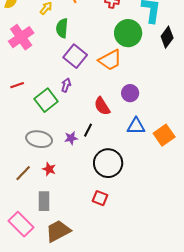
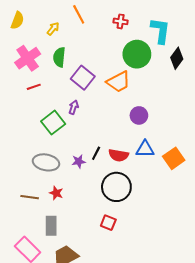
green semicircle: (62, 28) -> (59, 57), moved
red line: (17, 85) -> (34, 87), moved
red semicircle: (102, 106) -> (118, 155), moved, turned -48
brown line: (23, 173) -> (30, 197), turned 54

